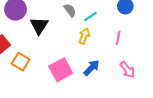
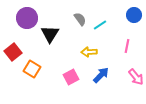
yellow arrow: (84, 36) -> (89, 52), moved, turned -112
pink square: (61, 70) -> (71, 77), size x0.7

